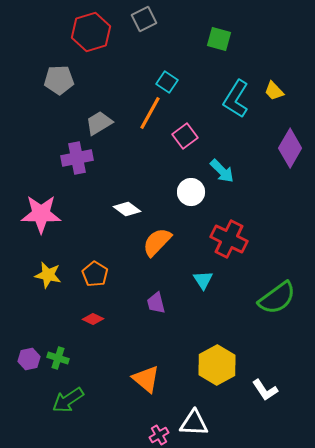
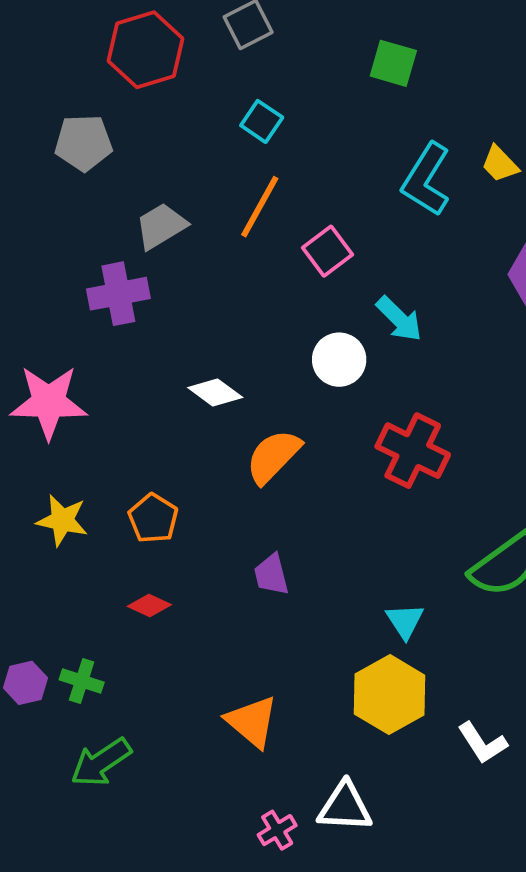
cyan square: (167, 82) -> (262, 121), moved
cyan triangle: (203, 280) -> (405, 621), moved

